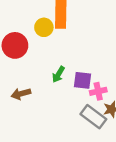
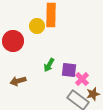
pink cross: (98, 91) -> (82, 79), turned -32

